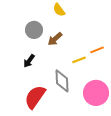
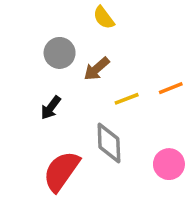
yellow line: (79, 60) -> (127, 99), moved
pink circle: (96, 93) -> (169, 164), size x0.7

